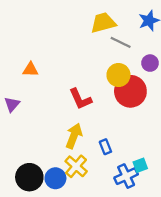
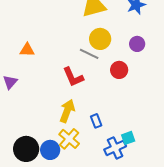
gray line: (121, 42) -> (89, 54), moved
yellow circle: (118, 75) -> (100, 39), moved
red circle: (130, 91) -> (119, 70), size x0.6

